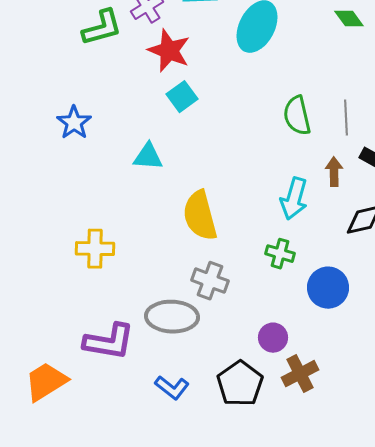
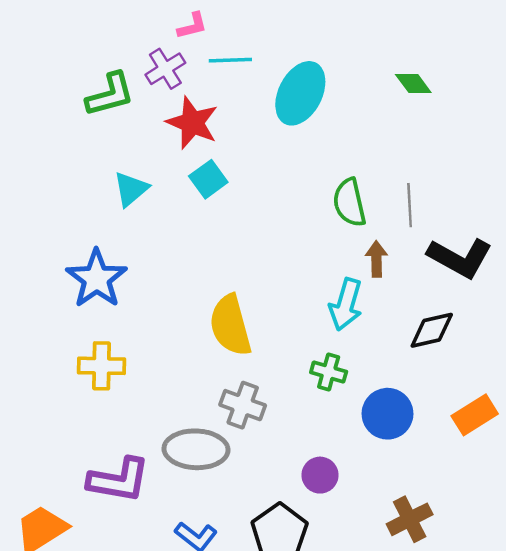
blue star: (74, 123) -> (97, 279), moved, size x1.4
cyan triangle: (148, 157) -> (131, 189), moved, turned -44
brown arrow: (334, 172) -> (376, 259), moved
brown cross: (300, 374) -> (410, 519), moved

